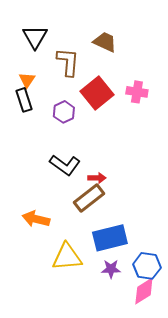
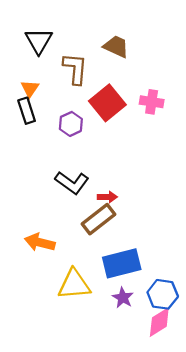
purple star: (111, 269) -> (123, 298), turned 30

